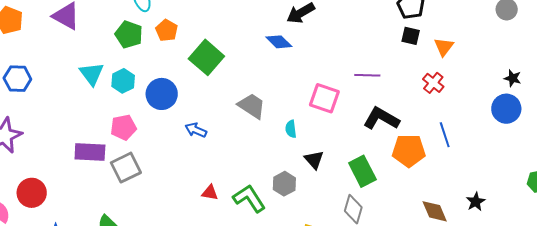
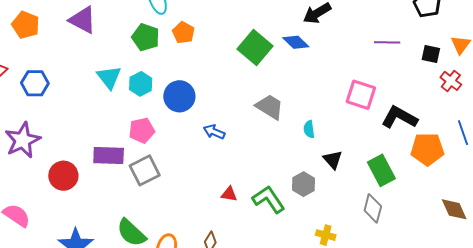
black square: (411, 36) -> (431, 54), moved
green square: (206, 57) -> (255, 47), moved
purple line: (367, 75) -> (387, 42), moved
pink square: (324, 98) -> (361, 95), moved
red circle: (32, 193) -> (63, 176), moved

